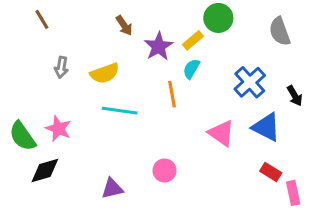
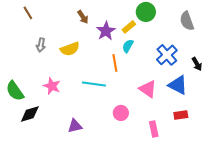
cyan line: (120, 111) -> (94, 84), moved
pink star: (58, 129) -> (52, 86), moved
pink circle: (165, 170) -> (121, 113), moved
red rectangle: (271, 172) -> (181, 115), turned -40
pink rectangle: (293, 193) -> (154, 129), moved

